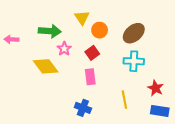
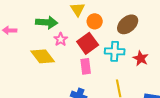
red square: (92, 53) -> (88, 43), size x1.5
cyan cross: (134, 61) -> (115, 51), moved
red star: (156, 88) -> (141, 58), moved

